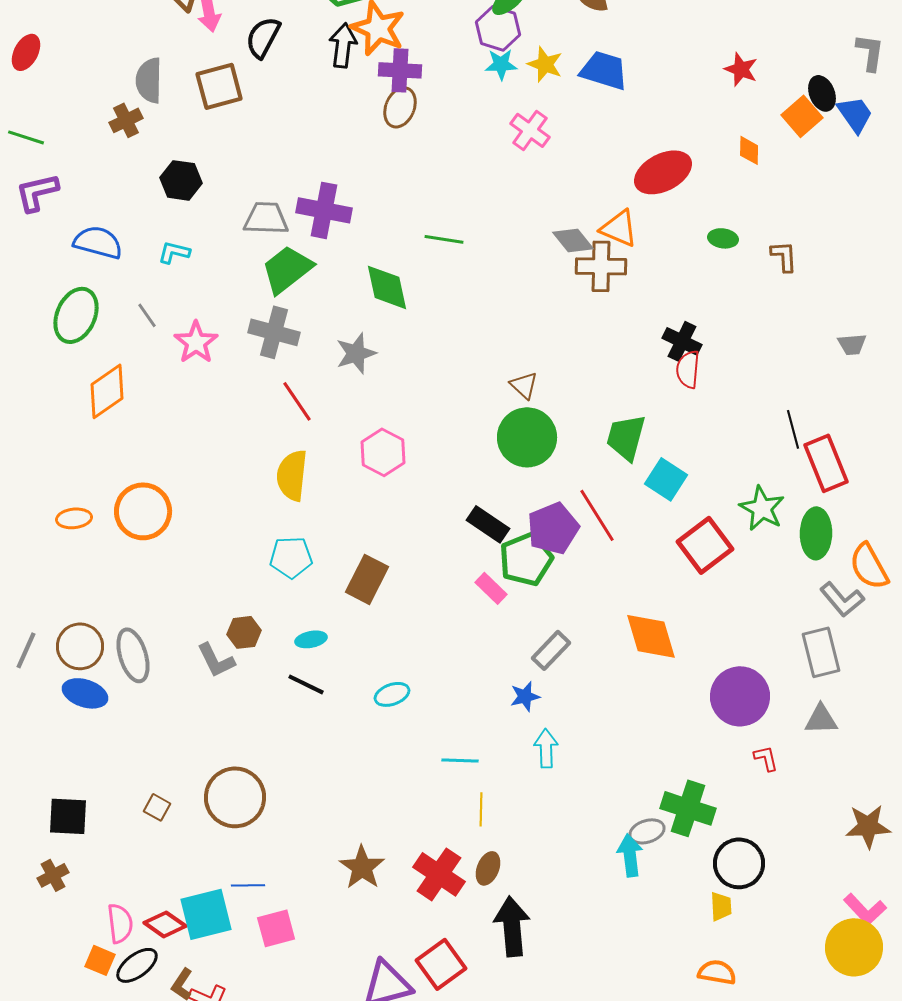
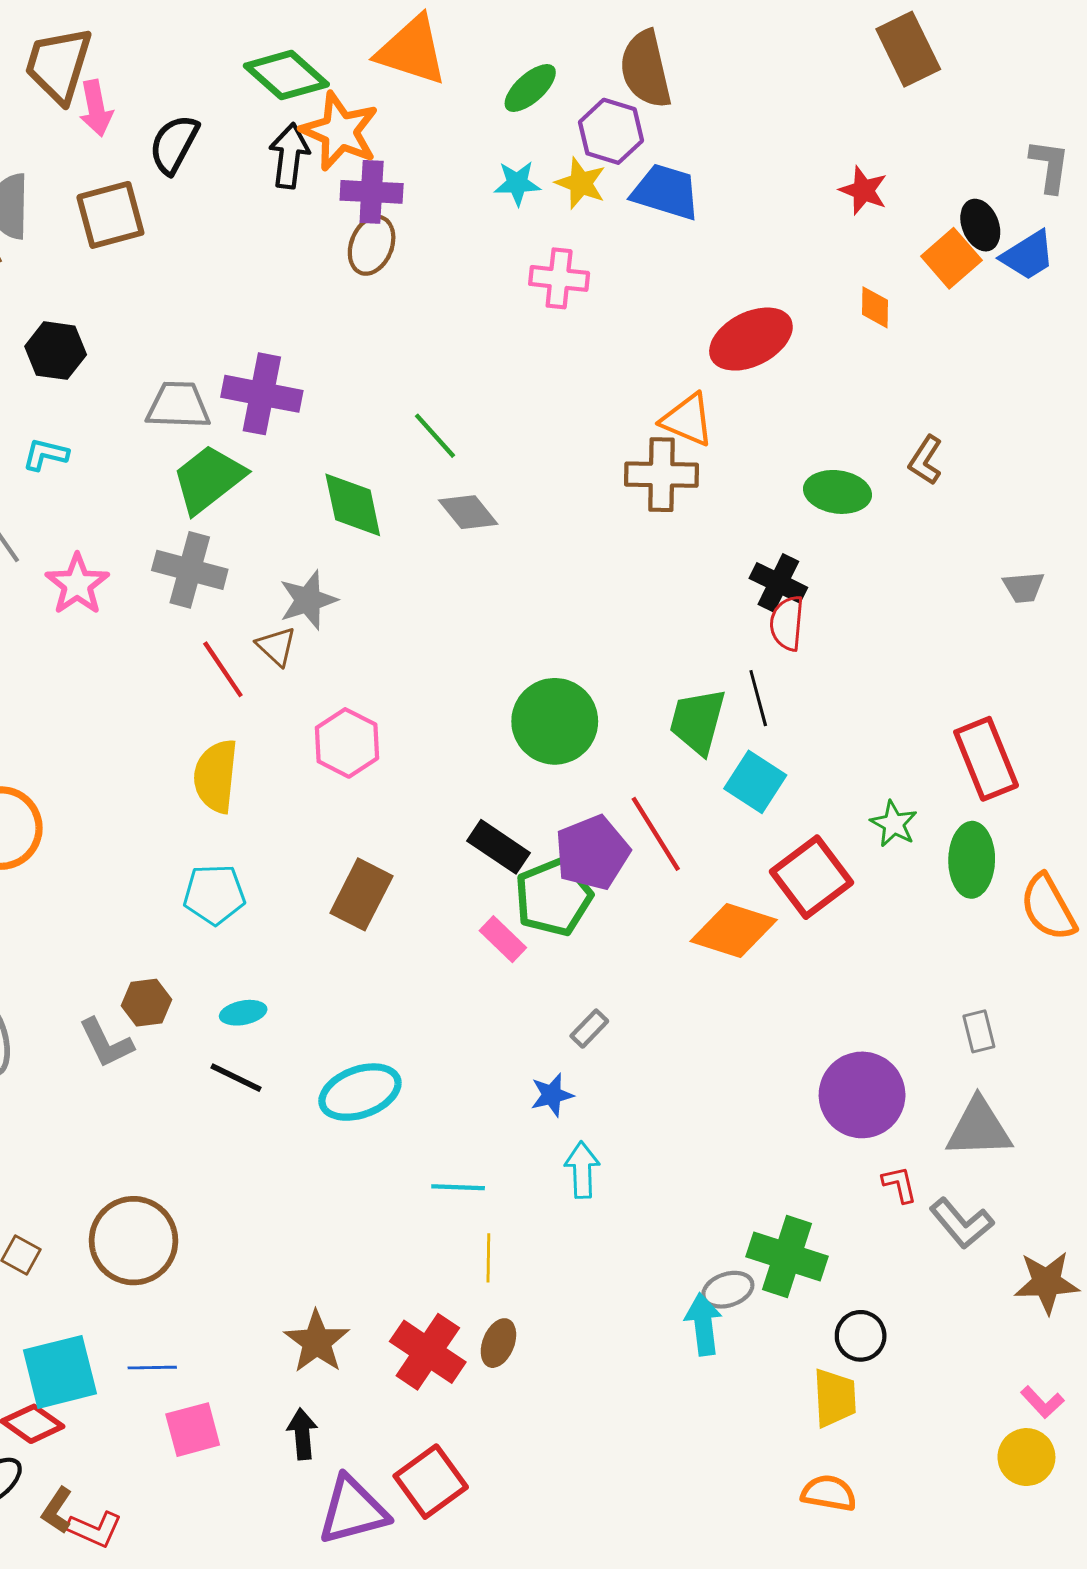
purple hexagon: (498, 28) -> (611, 131), moved
blue trapezoid: (855, 114) -> (1028, 255), turned 93
pink cross: (530, 130) -> (559, 278), turned -30
green ellipse: (723, 238) -> (837, 492), moved, size x1.5
green line: (444, 239) -> (435, 436), turned 39
gray diamond: (573, 240) -> (468, 512), moved
brown L-shape: (784, 256) -> (925, 460), turned -144
brown triangle: (524, 385) -> (276, 646), moved
black line: (793, 429) -> (758, 698), moved
green star: (762, 508) -> (894, 824), size x0.7
brown rectangle: (367, 579) -> (361, 894), moved
gray L-shape: (842, 599) -> (962, 1223), moved
orange diamond: (651, 636) -> (734, 930), moved, turned -56
gray rectangle: (551, 650) -> (589, 1029), size x0.7
gray rectangle: (821, 652) -> (979, 1031), size x0.6
cyan ellipse: (392, 694) -> (360, 1092), size x1.6
gray triangle: (821, 719) -> (979, 1128), size x1.4
black circle: (739, 863) -> (861, 1336), size x0.7
yellow trapezoid: (721, 906) -> (835, 1398), size x1.4
pink L-shape: (865, 909) -> (1042, 1402), size x0.7
cyan square: (206, 914) -> (60, 1372), moved
black arrow: (512, 926) -> (302, 1434), moved, size x0.6
yellow circle: (854, 947) -> (1026, 1457), size x0.7

